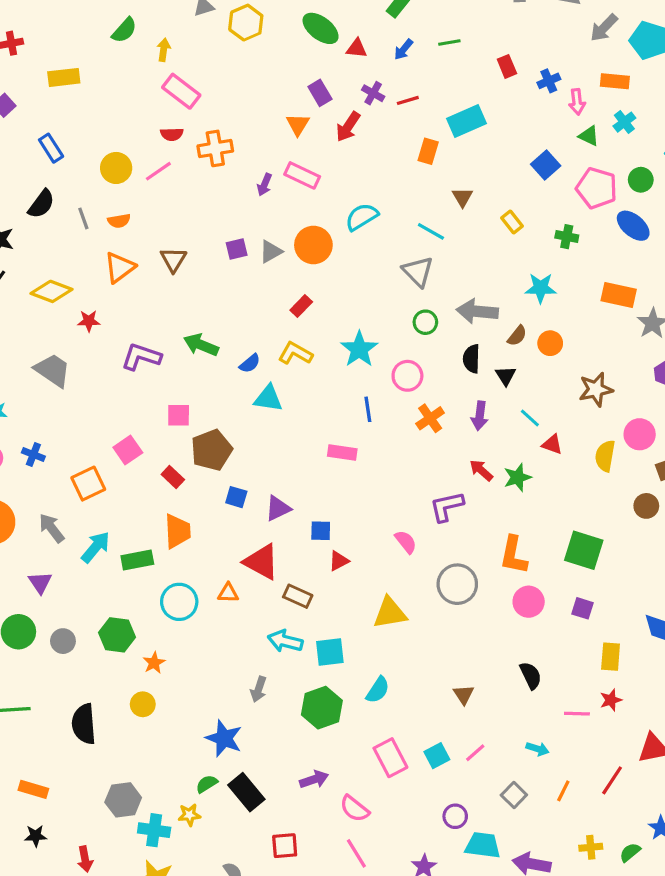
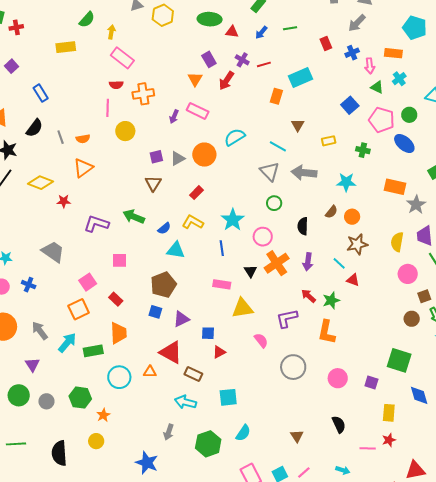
green ellipse: (321, 28) -> (210, 19), turned -35
gray arrow: (604, 28) -> (357, 23), moved
yellow rectangle: (64, 77) -> (66, 47), moved
yellow circle: (116, 168) -> (125, 131), moved
pink line: (158, 171) -> (108, 108), turned -54
yellow rectangle: (512, 222) -> (329, 141), turned -64
brown triangle: (173, 260) -> (153, 183), moved
gray arrow: (477, 311) -> (304, 173), moved
gray trapezoid: (53, 370) -> (53, 252), moved
black triangle: (506, 376) -> (250, 271), moved
brown star: (596, 389) -> (357, 244), moved
blue line: (368, 409) -> (222, 248), moved
orange cross: (430, 418) -> (277, 263), size x1.4
brown pentagon: (212, 450) -> (163, 285), moved
yellow semicircle: (605, 456) -> (397, 242), moved
orange square: (88, 484) -> (79, 309), moved
green square: (584, 550) -> (399, 360), moved
orange L-shape: (514, 555) -> (327, 332), moved
yellow triangle: (390, 613) -> (242, 308), moved
cyan square: (330, 652) -> (228, 397), moved

